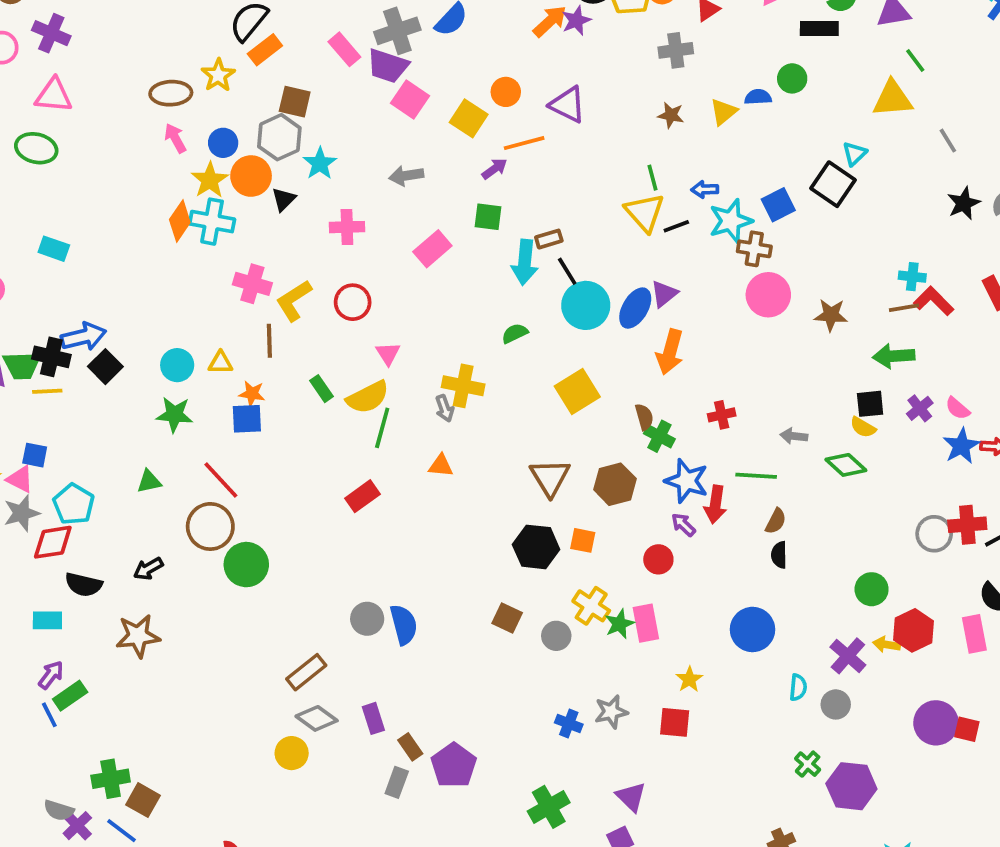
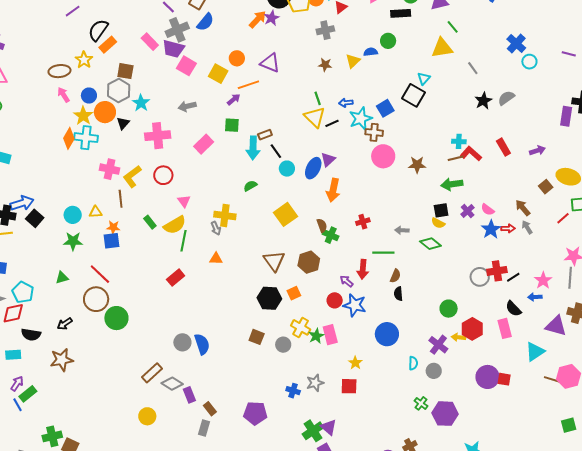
pink cross: (347, 227) -> (158, 136), size x1.4
cyan circle: (586, 305) -> (287, 169), size x0.6
blue star: (687, 481) -> (355, 305), moved
orange square: (583, 540) -> (294, 293), turned -32
gray diamond: (317, 718) -> (172, 384), moved
purple pentagon: (454, 765) -> (255, 413), moved, turned -30
green cross: (549, 807) -> (313, 431), moved

